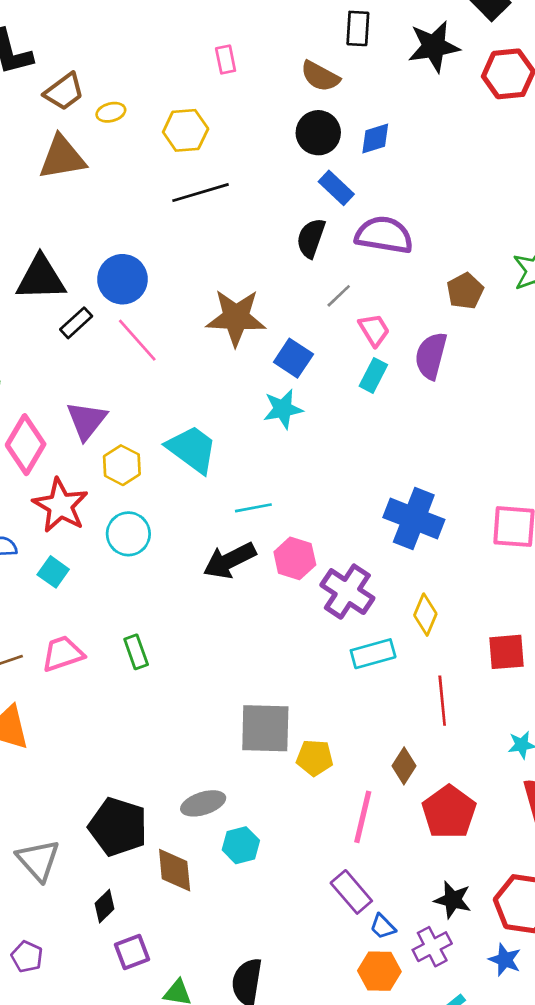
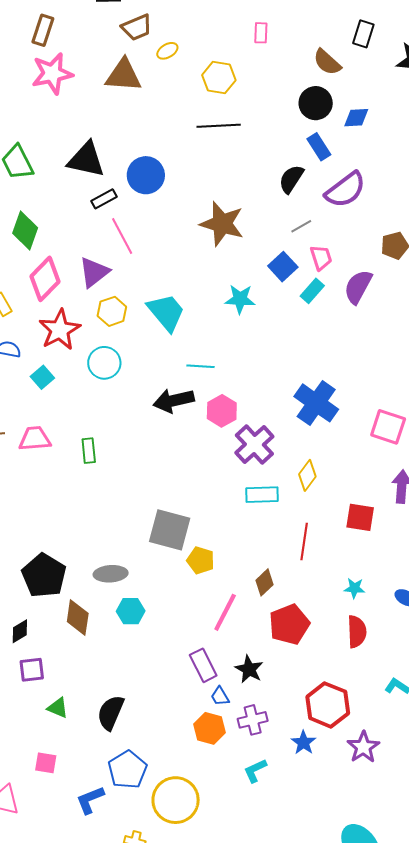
yellow ellipse: (111, 112) -> (167, 51), turned -30
purple semicircle: (384, 235) -> (345, 190), turned 120
pink line: (137, 340) -> (122, 236), moved
blue square: (293, 358) -> (283, 267), moved
black star: (453, 900) -> (249, 669), moved

